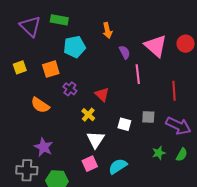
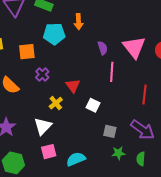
orange arrow: (107, 30) -> (79, 22), moved
gray square: (148, 117) -> (110, 131), moved
white square: (124, 124) -> (93, 105), moved
white triangle: (96, 140) -> (43, 126), moved
green semicircle: (182, 155) -> (141, 159), turned 144

